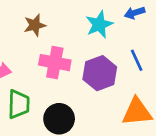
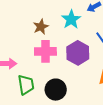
brown star: (35, 25) -> (41, 27), moved

